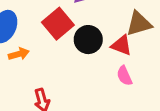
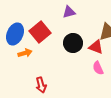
red square: (58, 24) -> (40, 32), moved

